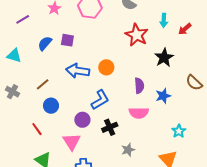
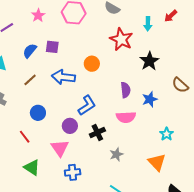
red arrow: (185, 29) -> (171, 16), moved
orange circle: (106, 67) -> (92, 64), moved
brown line: (43, 84) -> (30, 80), moved

